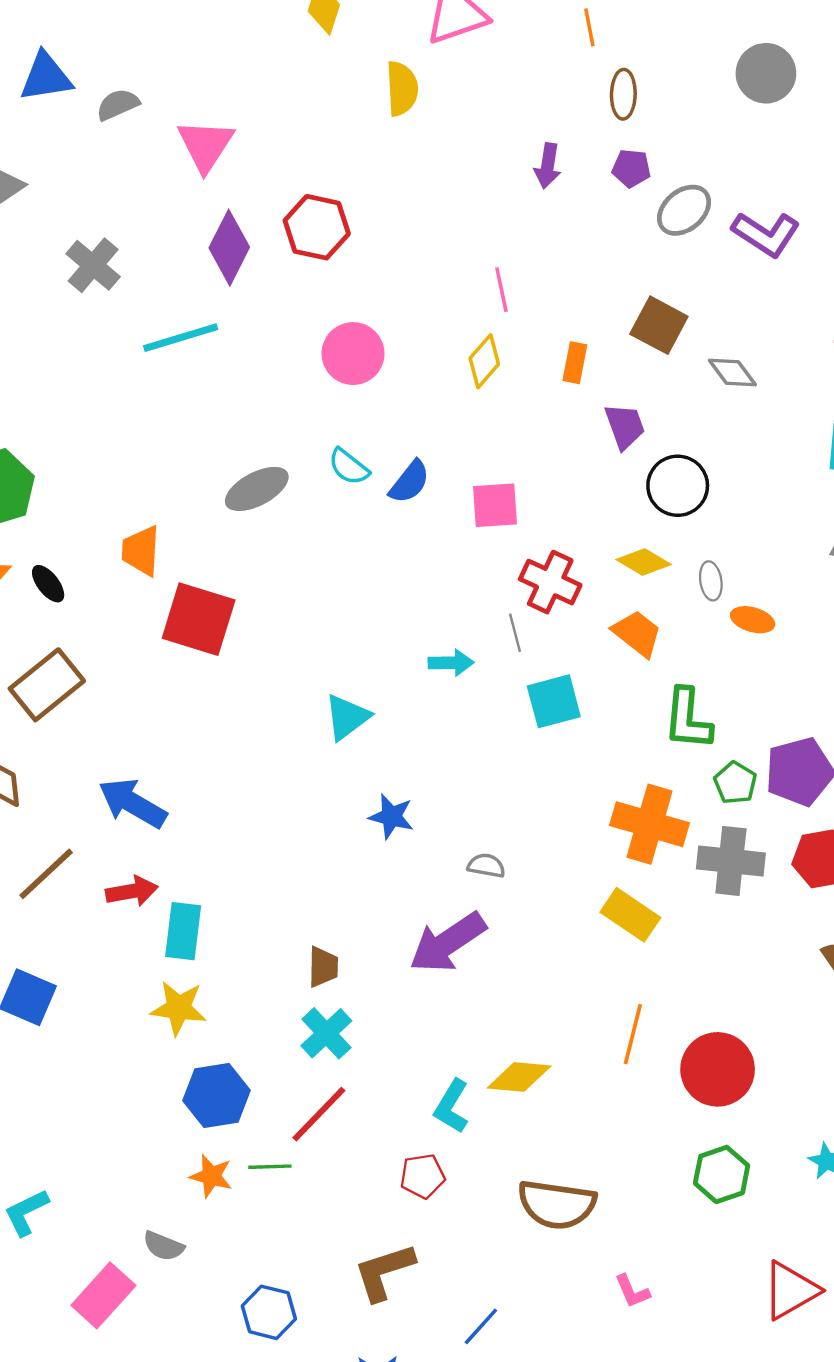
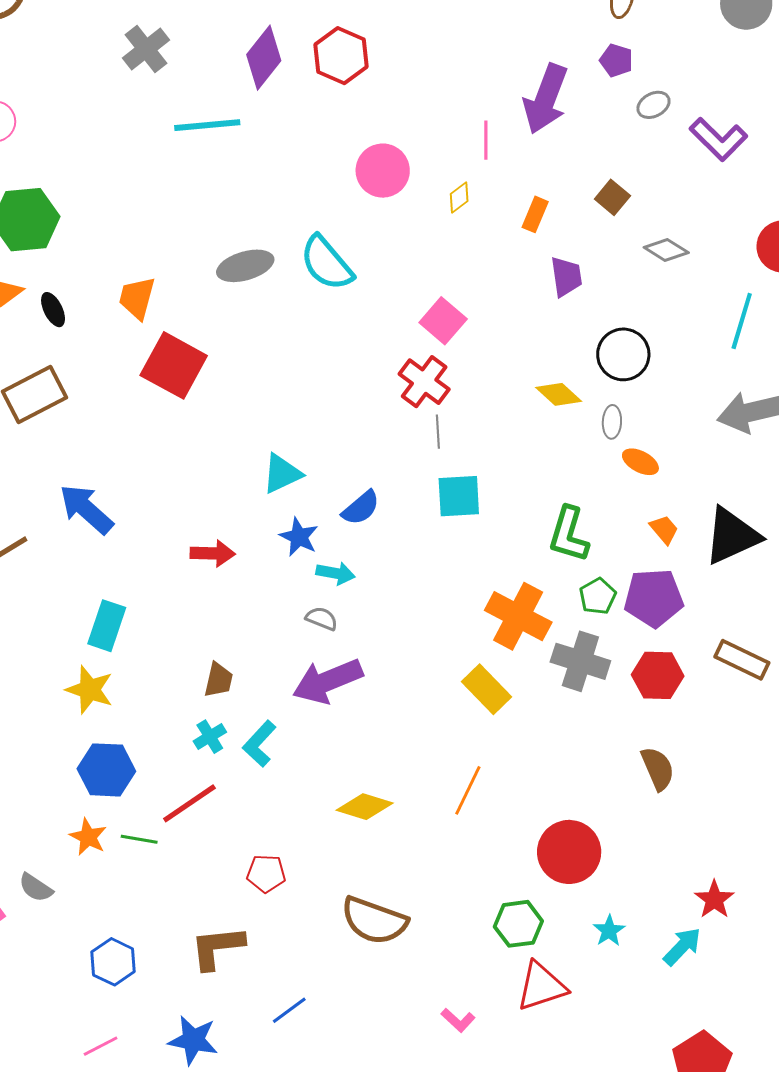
purple arrow: (548, 166) -> (546, 99), moved, size x1.8
gray ellipse: (684, 210) -> (653, 105), size x0.7
brown square: (659, 325) -> (612, 197), size x0.7
pink circle: (353, 354) -> (383, 171), moved
yellow diamond: (484, 361) -> (459, 198), size x0.7
gray diamond: (732, 373) -> (666, 250), turned -33
cyan semicircle: (349, 467) -> (327, 263), size x1.6
blue semicircle: (410, 482) -> (361, 508), moved
black circle: (678, 486) -> (623, 354), moved
pink square: (495, 505) -> (443, 321), turned 33
red cross: (550, 582) -> (424, 382), moved
orange trapezoid: (637, 633) -> (664, 529), moved, size x0.7
cyan arrow: (451, 663) -> (336, 573), moved
blue star: (391, 817) -> (299, 537), moved
gray semicircle: (486, 866) -> (322, 619), moved
red arrow: (132, 891) -> (213, 553), moved
cyan cross: (326, 1033) -> (210, 737), size x0.7
red circle: (718, 1069) -> (569, 852), moved
cyan L-shape: (452, 1106) -> (259, 744), moved
red triangle: (790, 1290) -> (541, 986), moved
pink L-shape: (632, 1291) -> (458, 1020), moved, turned -36

